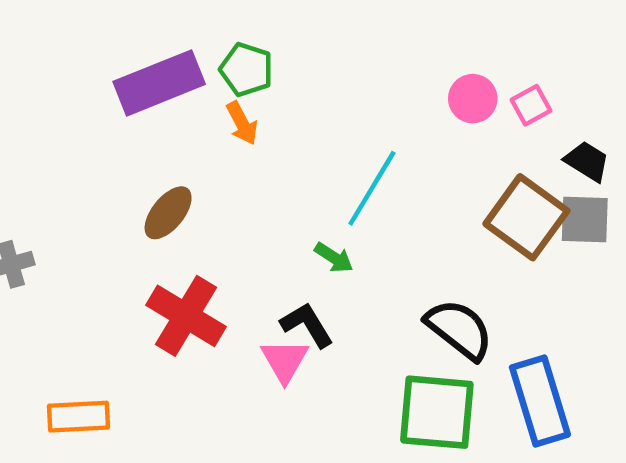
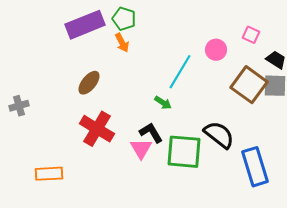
pink circle: (473, 99) -> (216, 50), moved
pink square: (531, 105) -> (251, 35), turned -36
green square: (437, 412) -> (184, 152), moved

